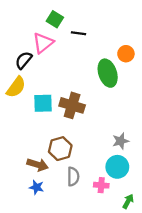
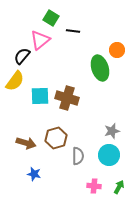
brown arrow: (38, 165) -> (26, 143), moved
gray semicircle: (73, 177) -> (78, 156), moved
pink cross: (101, 185) -> (94, 186), moved

